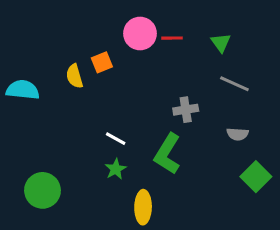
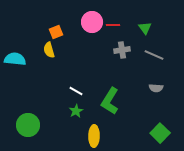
orange square: (102, 62) -> (56, 32), moved
gray cross: (186, 110) -> (122, 50), moved
green square: (256, 177) -> (160, 133), moved

